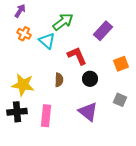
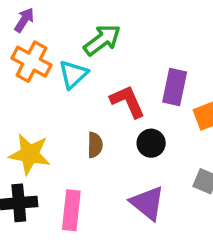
purple rectangle: (103, 31) -> (175, 87), moved, turned -30
orange cross: (24, 34) -> (31, 62), size x1.5
cyan triangle: (47, 41) -> (73, 74), turned 36

